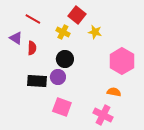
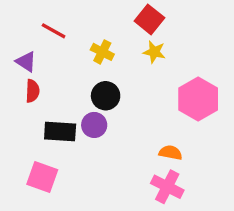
red square: (77, 15) -> (149, 19), moved
red semicircle: (32, 48) -> (32, 91), moved
orange semicircle: (114, 92) -> (171, 153), moved
pink square: (62, 107) -> (42, 177), moved

